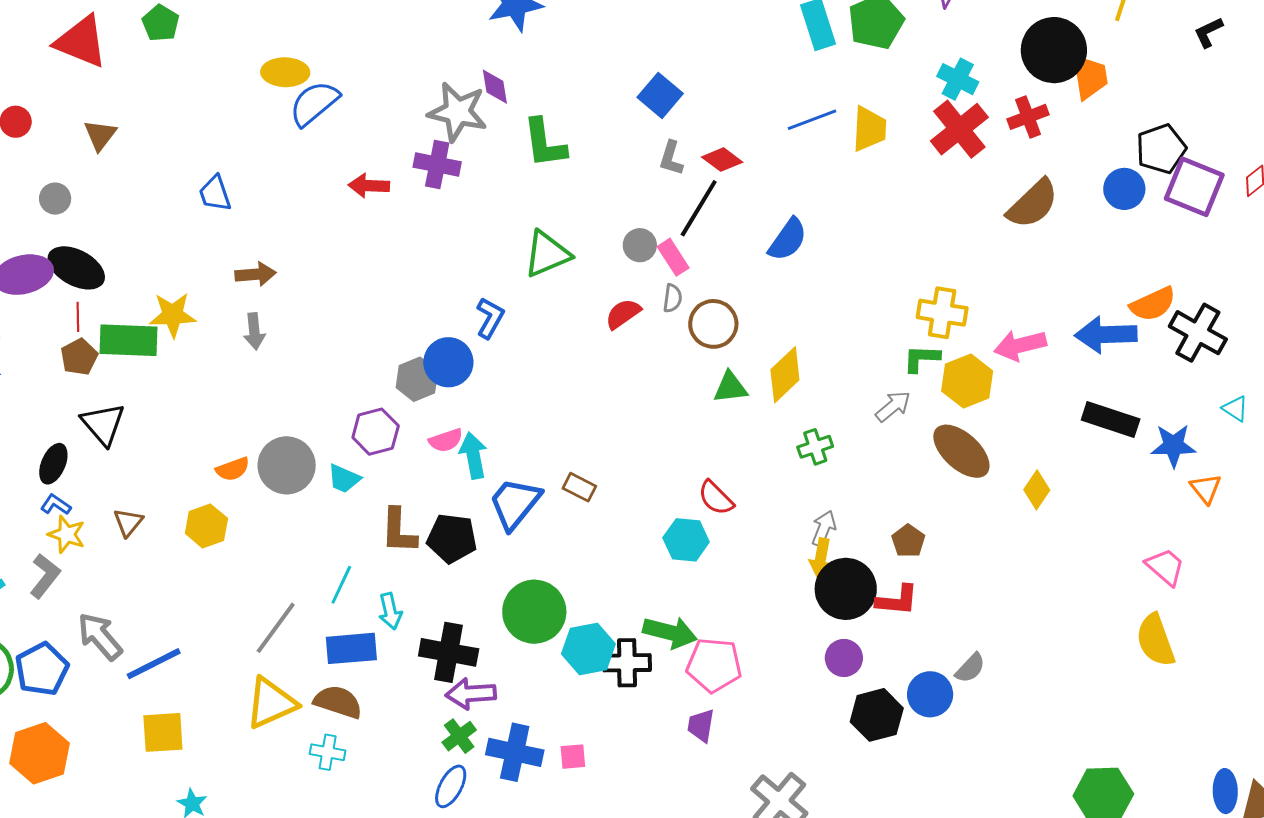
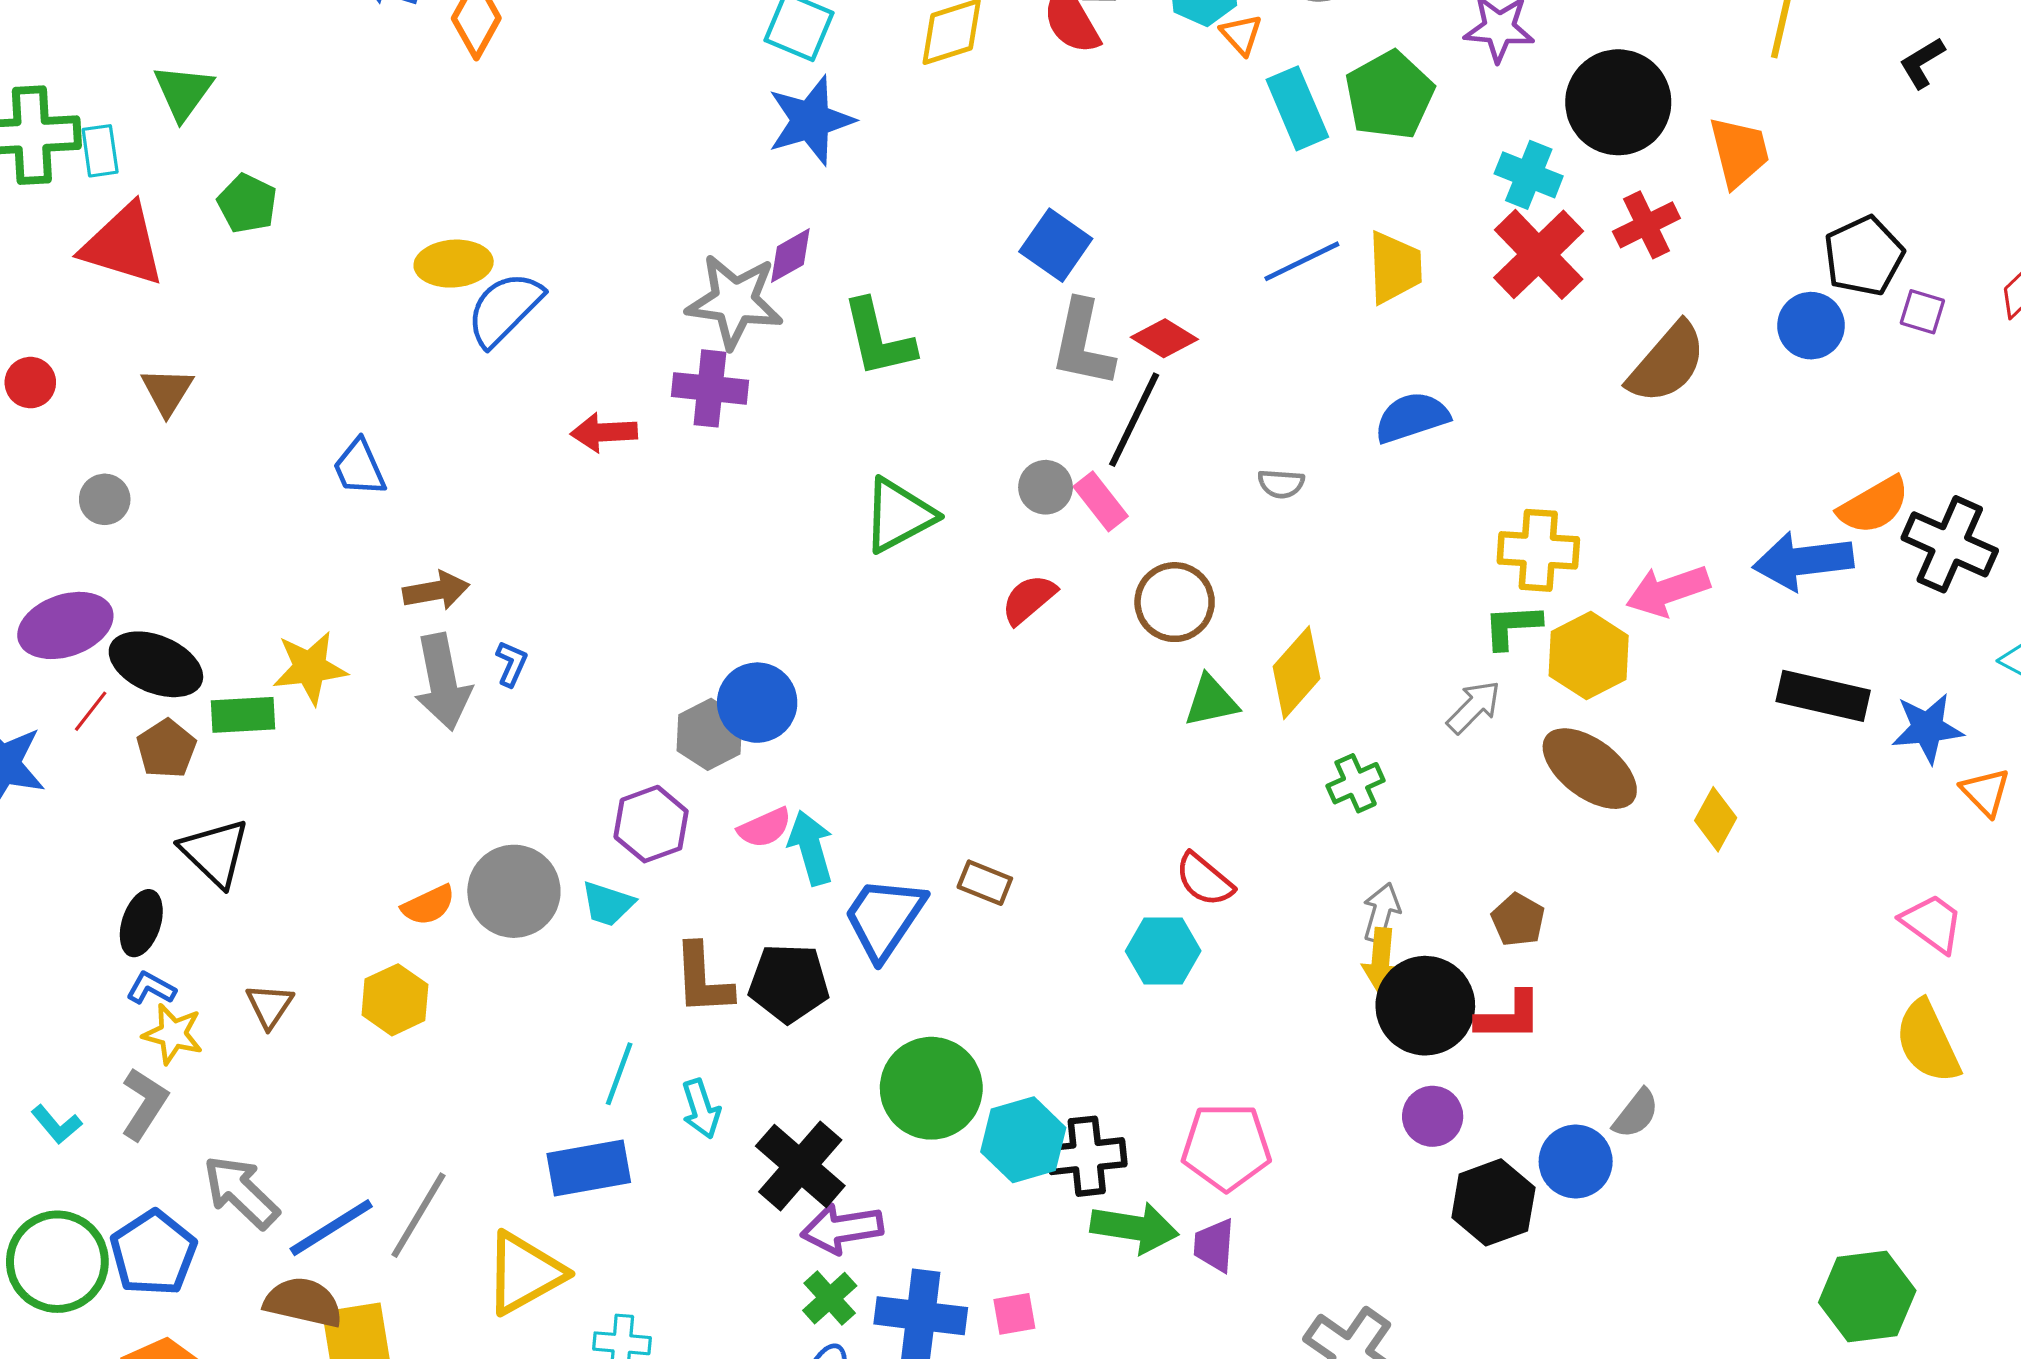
black circle: (1054, 50) -> (1618, 102), moved
purple diamond: (495, 87) -> (790, 256), turned 75
gray L-shape: (671, 158) -> (1083, 344), size x1.6
purple square: (1194, 187) -> (1922, 312), size x0.5
blue semicircle: (788, 240) -> (1412, 417), moved, turned -138
black ellipse: (76, 268) -> (156, 664), moved
gray semicircle: (672, 298) -> (1281, 484), moved, turned 92
red line: (78, 317) -> (91, 711), moved, turned 44
blue L-shape: (490, 318) -> (511, 664), moved, size x0.7
gray arrow: (254, 331) -> (443, 682), size x1.6
green rectangle: (129, 340) -> (243, 715), size x0.7
gray line: (276, 628) -> (419, 1215), moved
green arrow: (670, 632) -> (1135, 1228), moved
blue rectangle: (351, 648) -> (589, 1168), moved
black cross: (449, 652) -> (800, 1166), turned 36
brown semicircle: (338, 702) -> (303, 1302), moved

